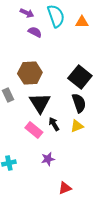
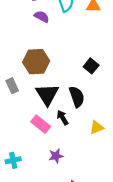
black square: (80, 77) -> (91, 66), size x0.6
black semicircle: (79, 103) -> (77, 97), moved
yellow triangle: (77, 126) -> (97, 127), moved

